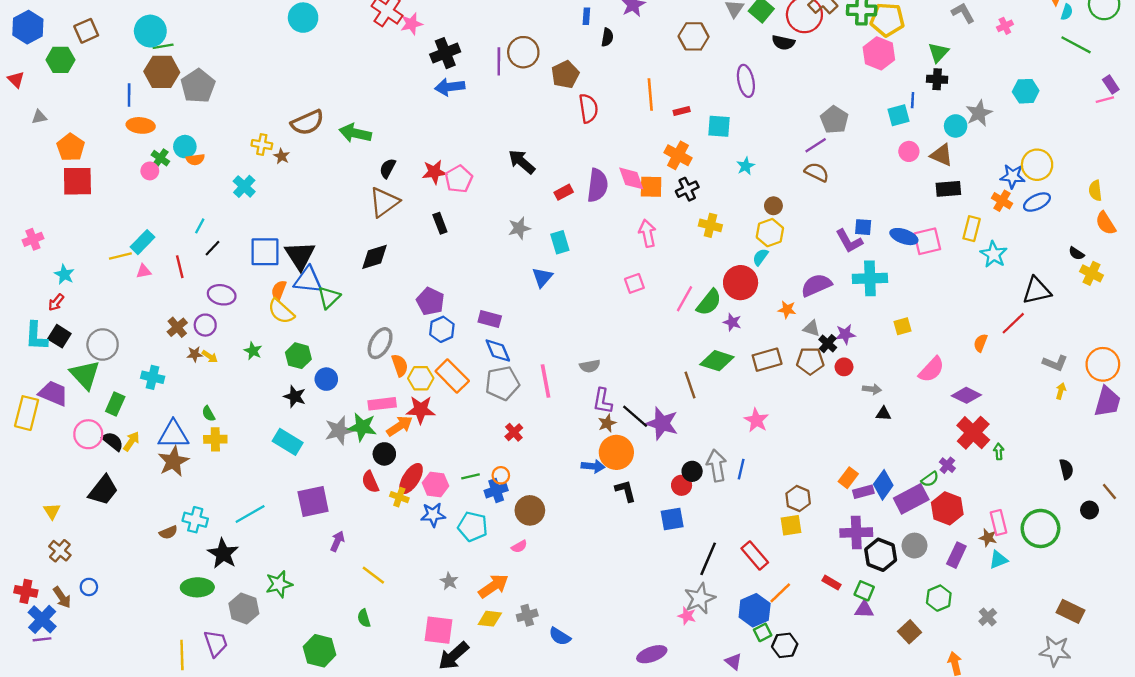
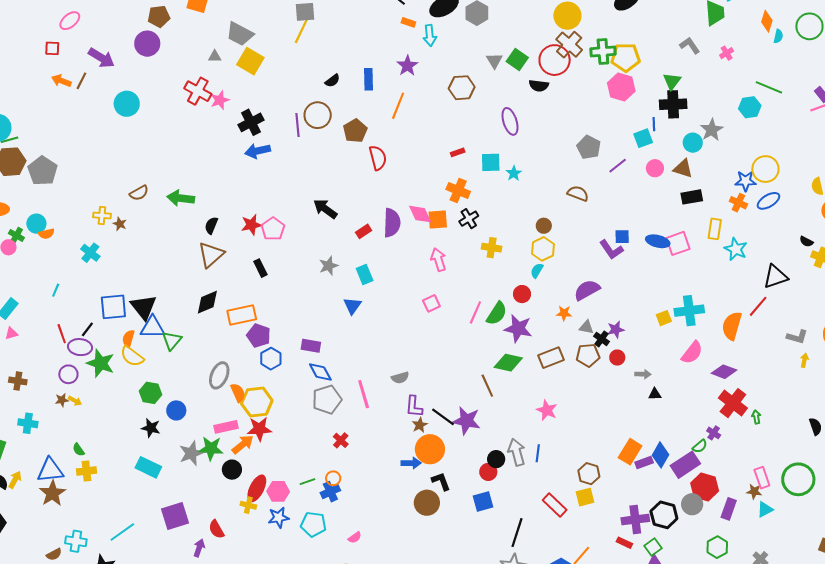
blue rectangle: (586, 16) -> (368, 79), size x1.5
black semicircle: (607, 37) -> (332, 81), moved, turned 49
green line: (1076, 45) -> (769, 87), moved
black cross: (937, 79) -> (673, 104), size x1.5
orange line: (650, 95) -> (398, 106), moved, turned 32
brown semicircle: (307, 123) -> (139, 193), size x0.7
purple line: (816, 145) -> (618, 166), moved
cyan star: (746, 166) -> (514, 173), moved
black line: (212, 248) -> (87, 329), moved
red line: (180, 267) -> (62, 334), moved
cyan cross: (870, 278) -> (689, 311), moved
red circle: (741, 283) -> (522, 294), size x0.6
purple star: (732, 322) -> (518, 329), size x1.8
brown cross: (177, 327) -> (18, 381), moved, turned -36
orange semicircle: (980, 343) -> (732, 326), size x1.8
green star: (253, 351) -> (101, 363), moved, size x1.8
orange rectangle: (452, 376) -> (242, 315), moved, turned -52
yellow hexagon: (421, 378) -> (257, 402), size x1.4
orange rectangle: (848, 478) -> (630, 452), size x1.4
red semicircle: (370, 482) -> (216, 529), moved
red hexagon: (947, 508) -> (705, 487), moved
brown circle: (530, 510) -> (427, 503), moved
purple cross: (856, 533) -> (635, 520), moved
red rectangle: (755, 555) -> (555, 505), moved
green square: (864, 591) -> (653, 547), turned 36

